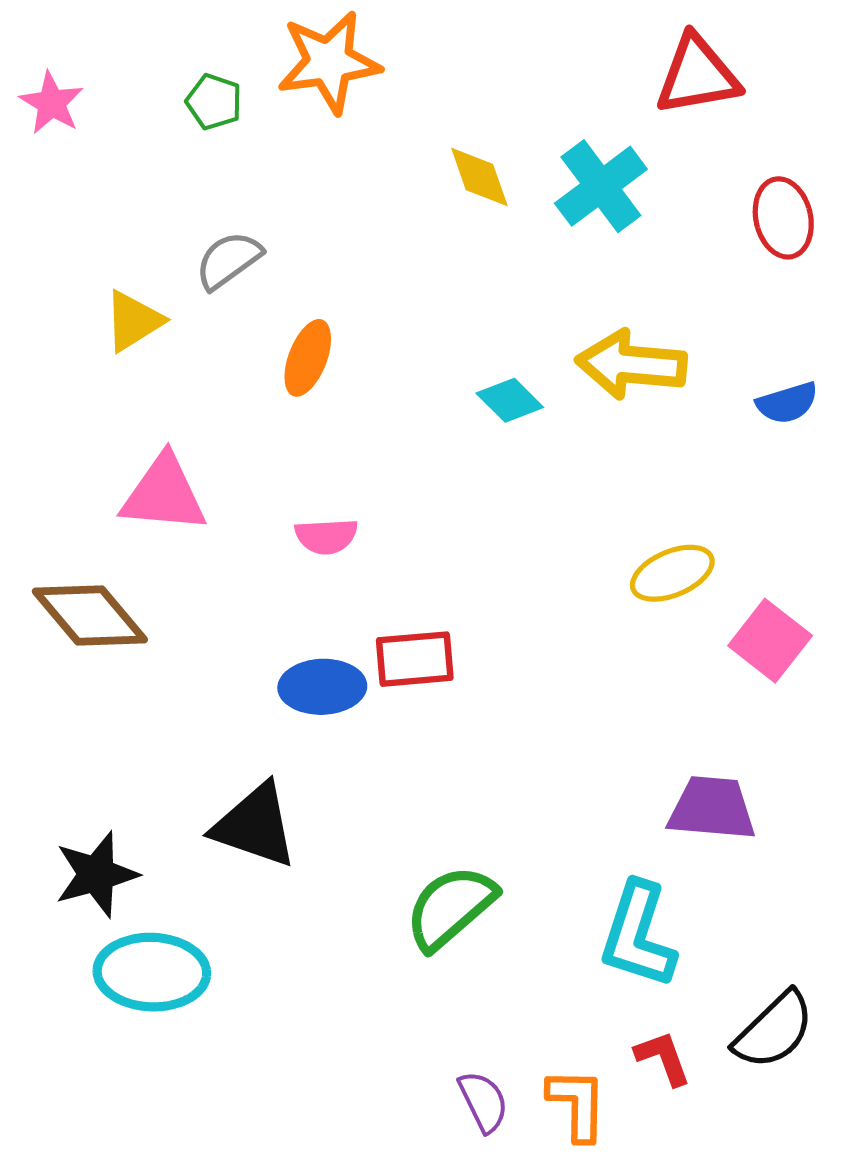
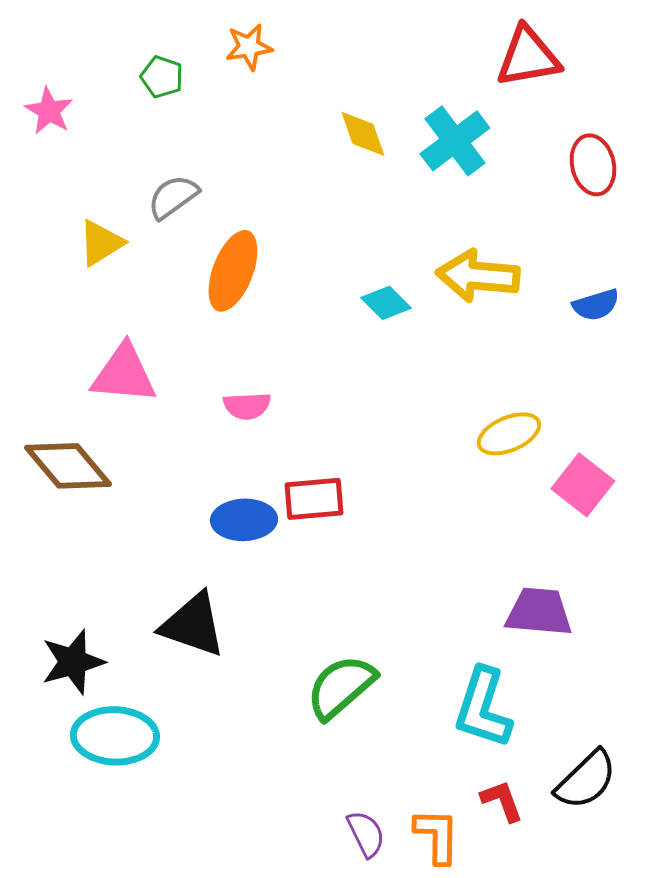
orange star: (329, 62) -> (249, 47), size x0.6
pink star: (52, 103) -> (49, 111), moved
orange ellipse: (308, 358) -> (233, 271), size x1.4

